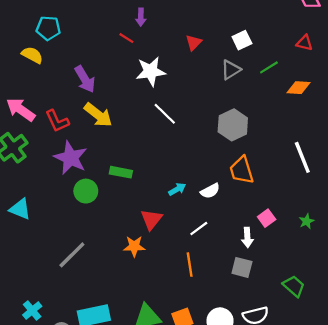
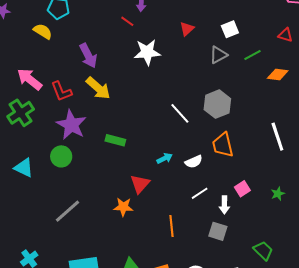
white line: (165, 114) -> (180, 113), moved
green circle: (86, 191) -> (61, 156), moved
white line: (199, 228) -> (200, 193), moved

